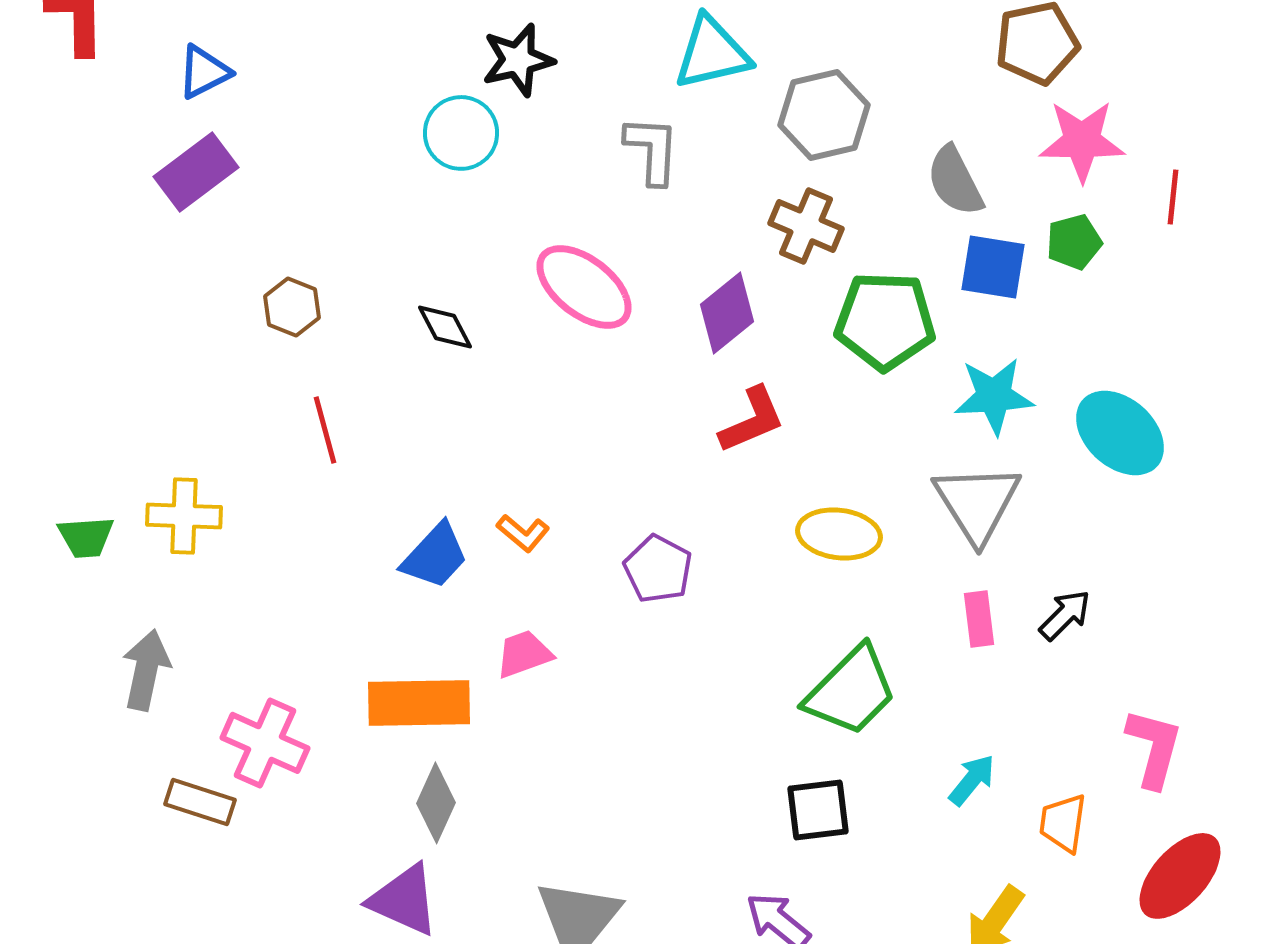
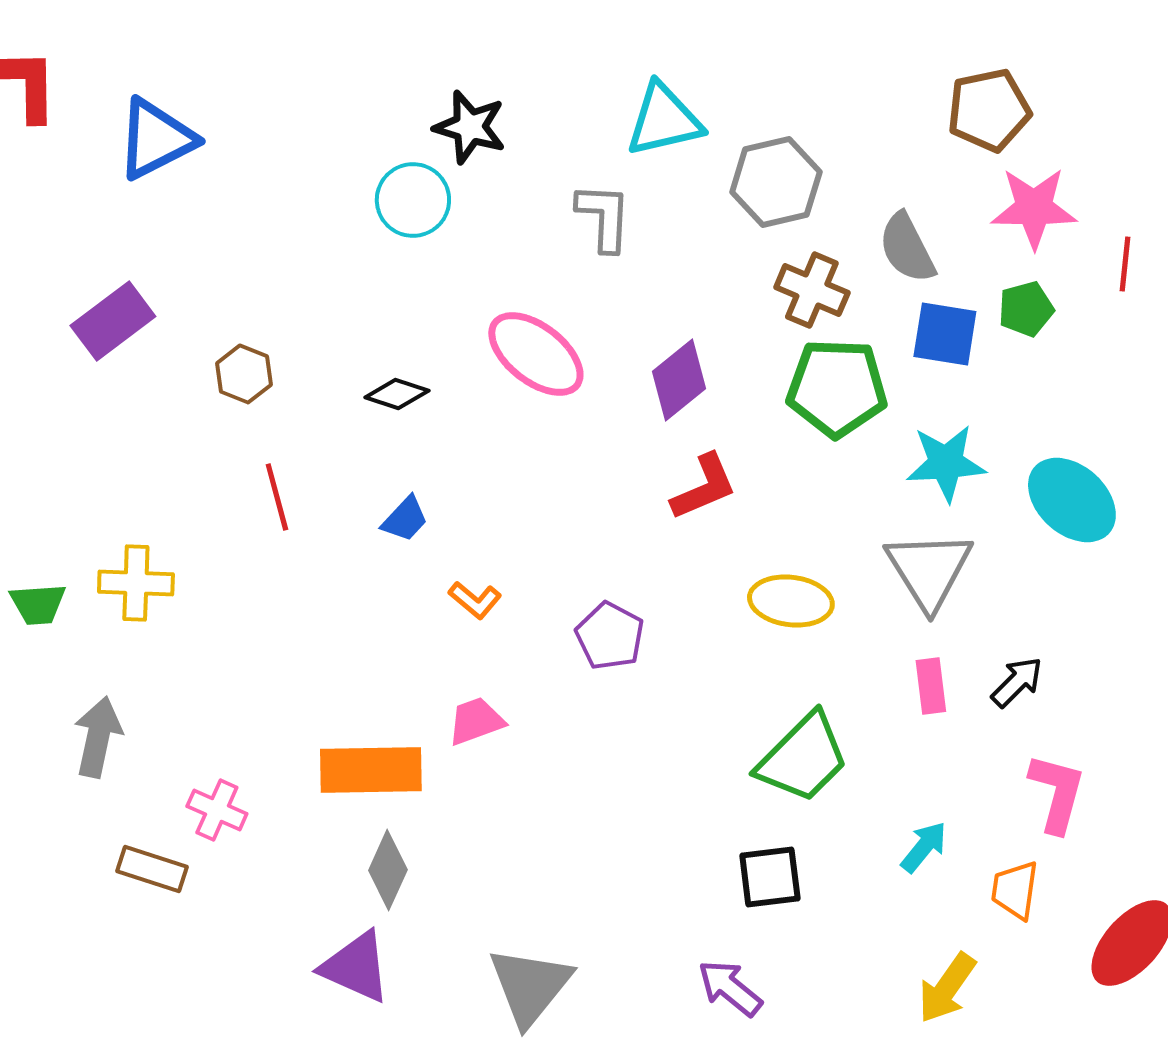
black star: (518, 60) -> (470, 127), turned 30
blue triangle: (204, 72) -> (156, 139), size x1.5
purple rectangle: (196, 172) -> (113, 321), moved
brown cross: (806, 226) -> (812, 290), moved
black diamond: (445, 327) -> (397, 394), turned -44
blue trapezoid: (435, 556) -> (405, 519), moved, size x0.7
pink cross: (265, 743) -> (217, 810), size x0.7
pink L-shape: (1154, 748) -> (1057, 793), moved

